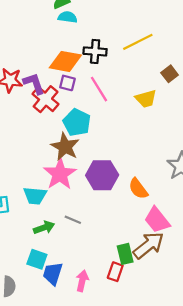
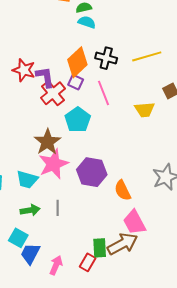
orange diamond: (65, 61) -> (77, 62), turned -64
brown star: (65, 147) -> (47, 142), moved
gray line: (73, 220) -> (58, 208), turned 56

